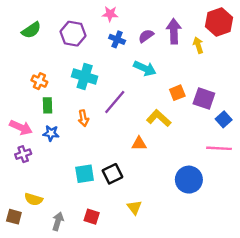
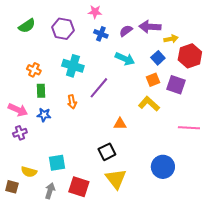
red hexagon: (219, 22) -> (190, 56), moved
purple arrow: (174, 31) -> (150, 27), turned -85
yellow arrow: (198, 45) -> (171, 39), turned 96
yellow L-shape: (159, 118) -> (149, 104), moved
blue square: (224, 119) -> (158, 58), moved
cyan square: (85, 174) -> (57, 163), moved
black square: (112, 174) -> (107, 152), moved
blue circle: (189, 180) -> (163, 167), moved
yellow triangle: (134, 207) -> (116, 179), size x1.6
red square: (92, 217) -> (79, 187), size x1.5

